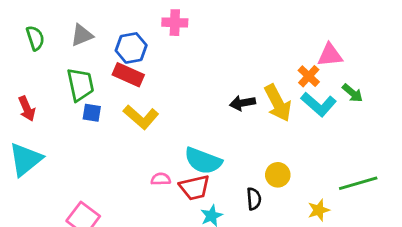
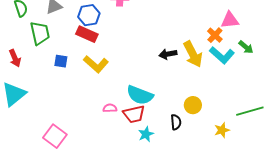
green trapezoid: (80, 85) -> (40, 33), moved

